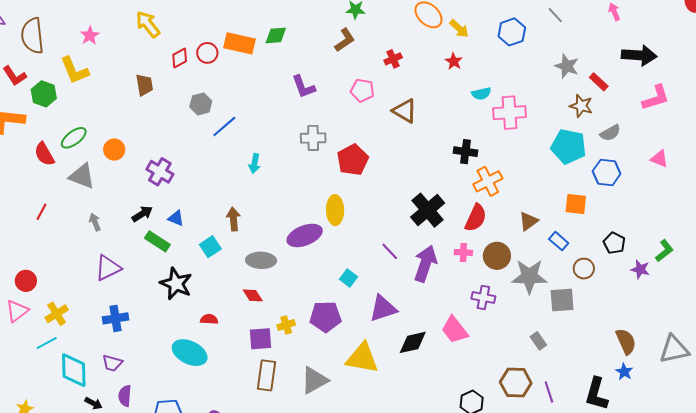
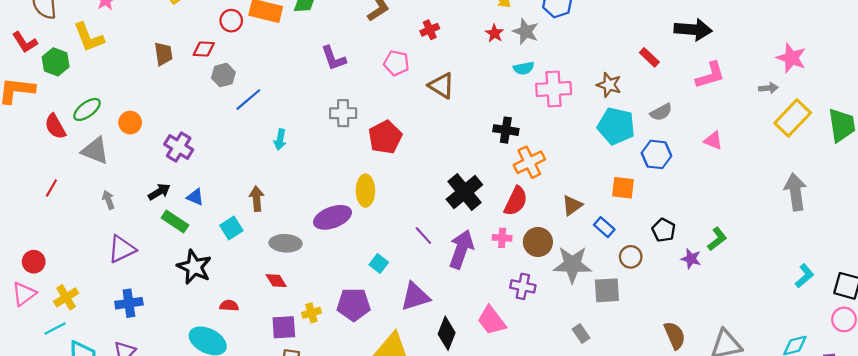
red diamond: (180, 58) -> (204, 49), moved, turned 30
gray star: (567, 66) -> (526, 31), moved
brown star: (581, 106) -> (609, 85), moved
black diamond: (413, 342) -> (447, 333), turned -56

